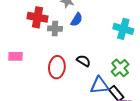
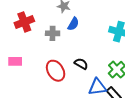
red cross: (37, 17) -> (24, 22), moved, turned -30
red ellipse: (57, 67) -> (56, 71), turned -35

